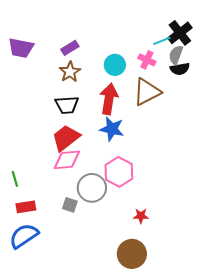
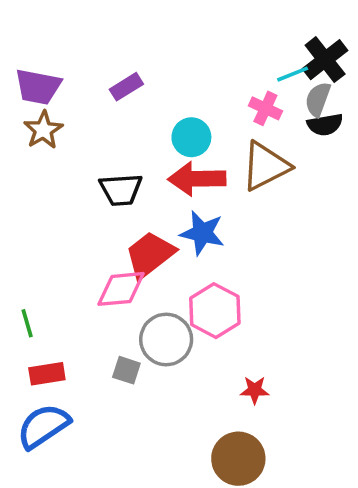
cyan circle: (115, 65) -> (191, 137), moved
brown star: (70, 72) -> (43, 130), moved
red arrow: (109, 99) -> (197, 179), turned -100
red trapezoid: (66, 138) -> (150, 255), moved

